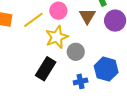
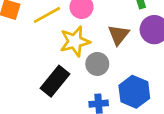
brown triangle: (87, 16) -> (119, 35), moved

